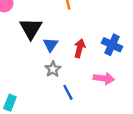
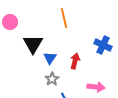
blue cross: (112, 45) -> (103, 45), moved

